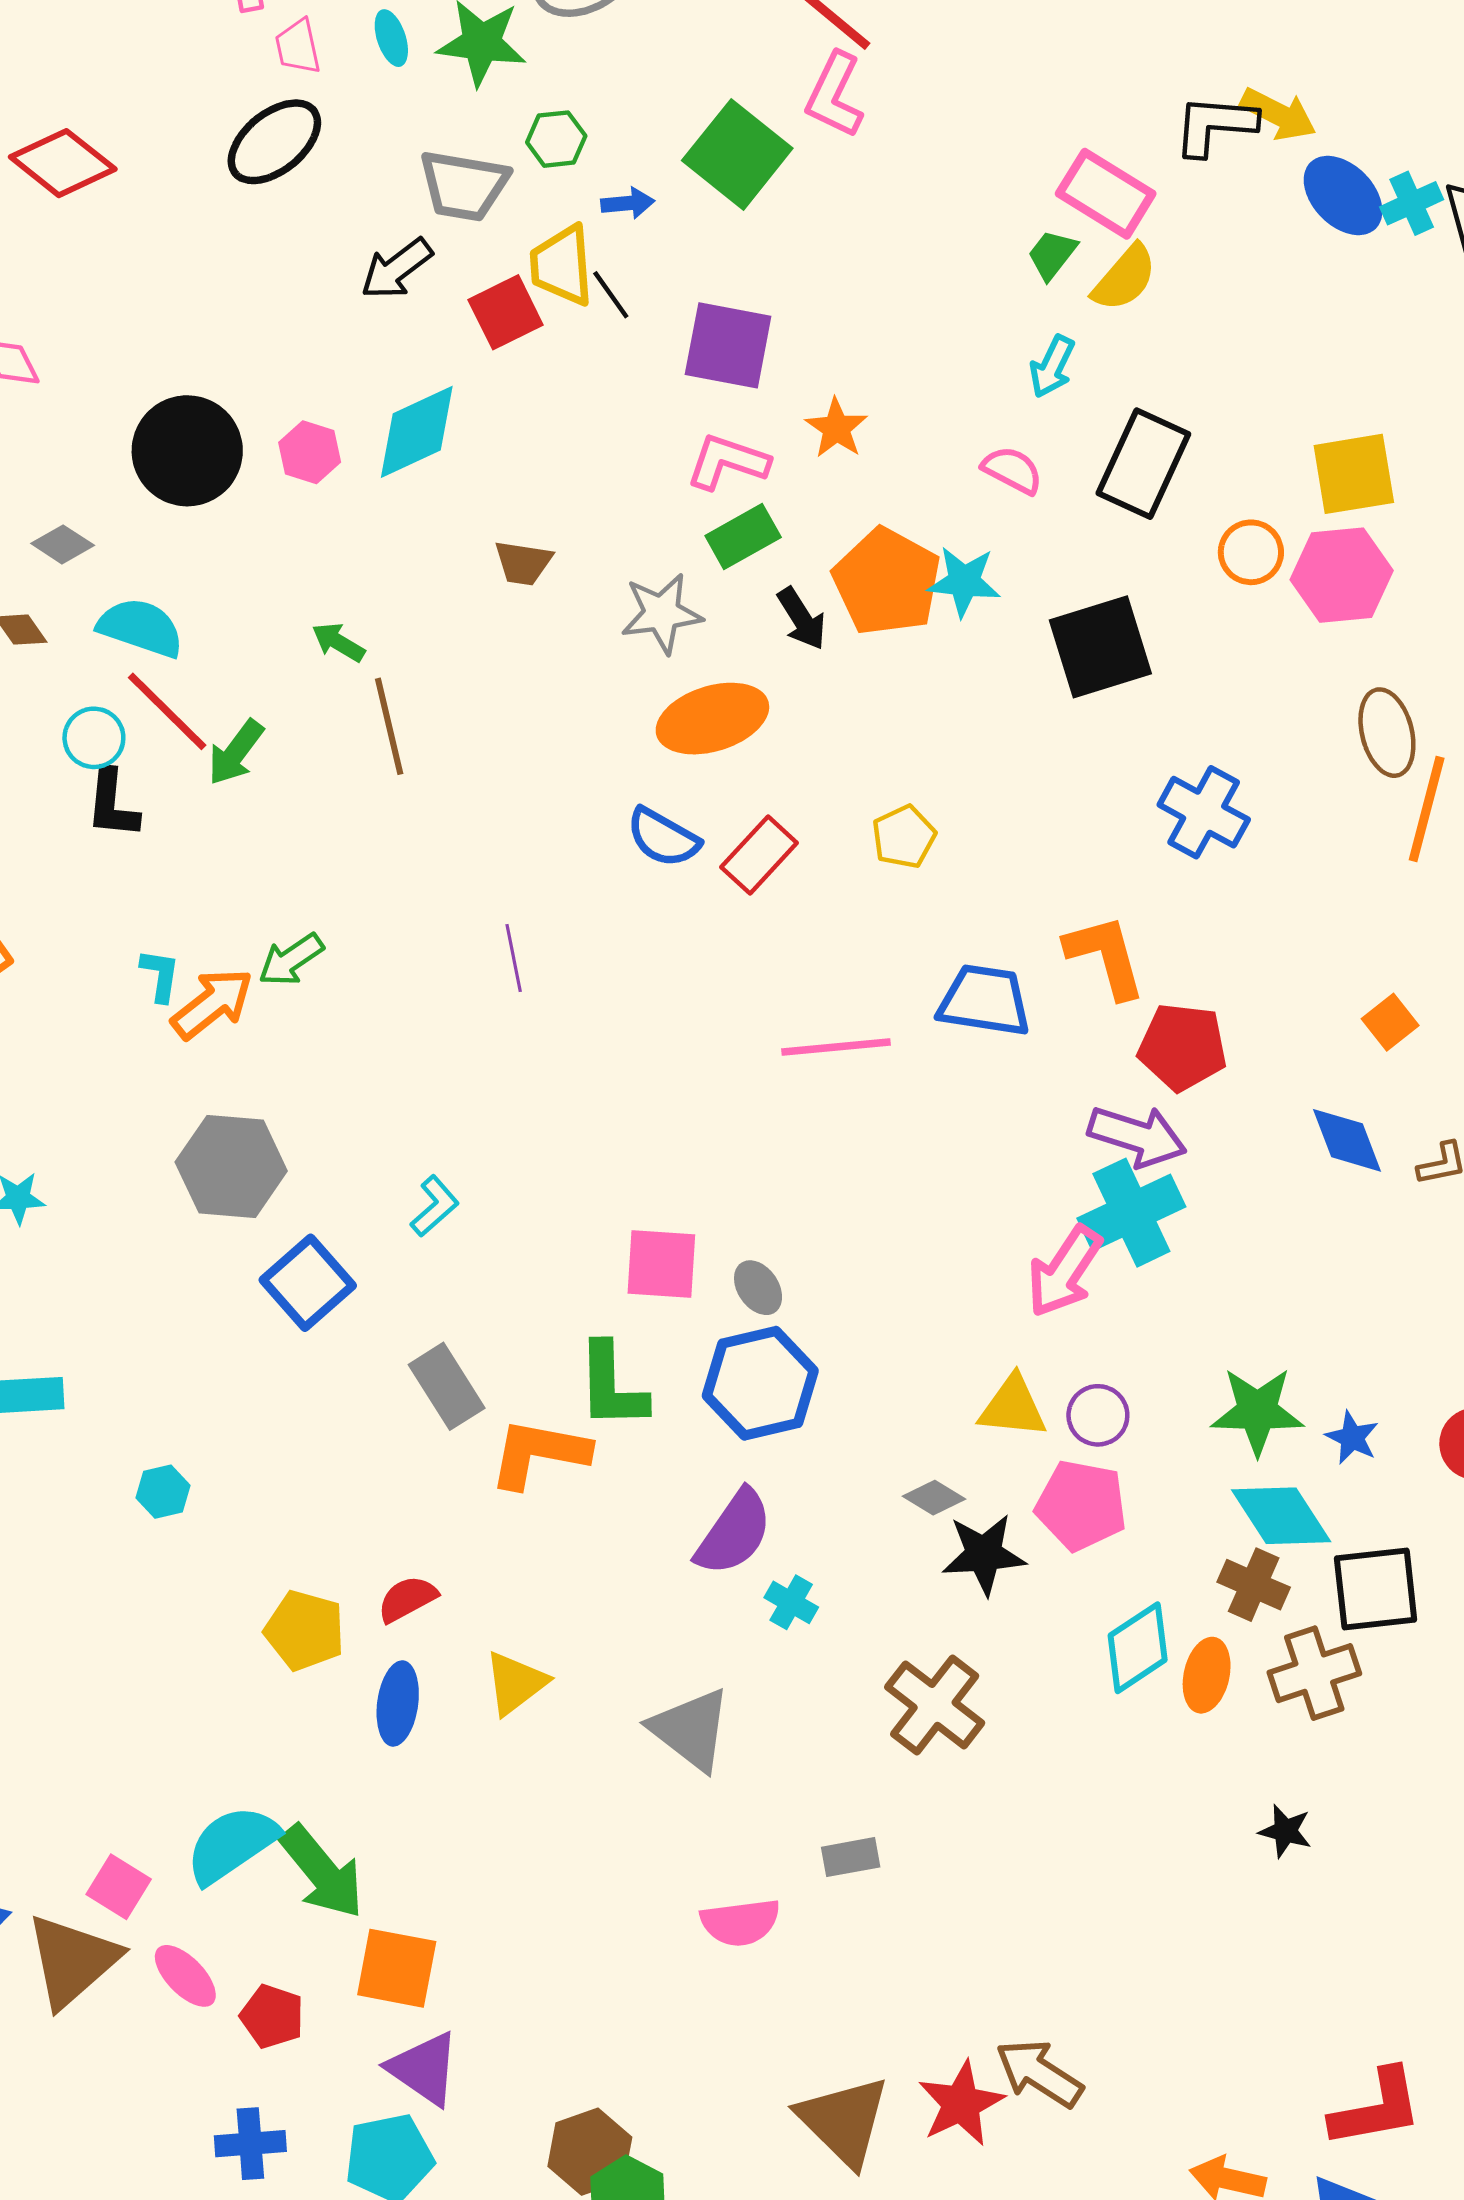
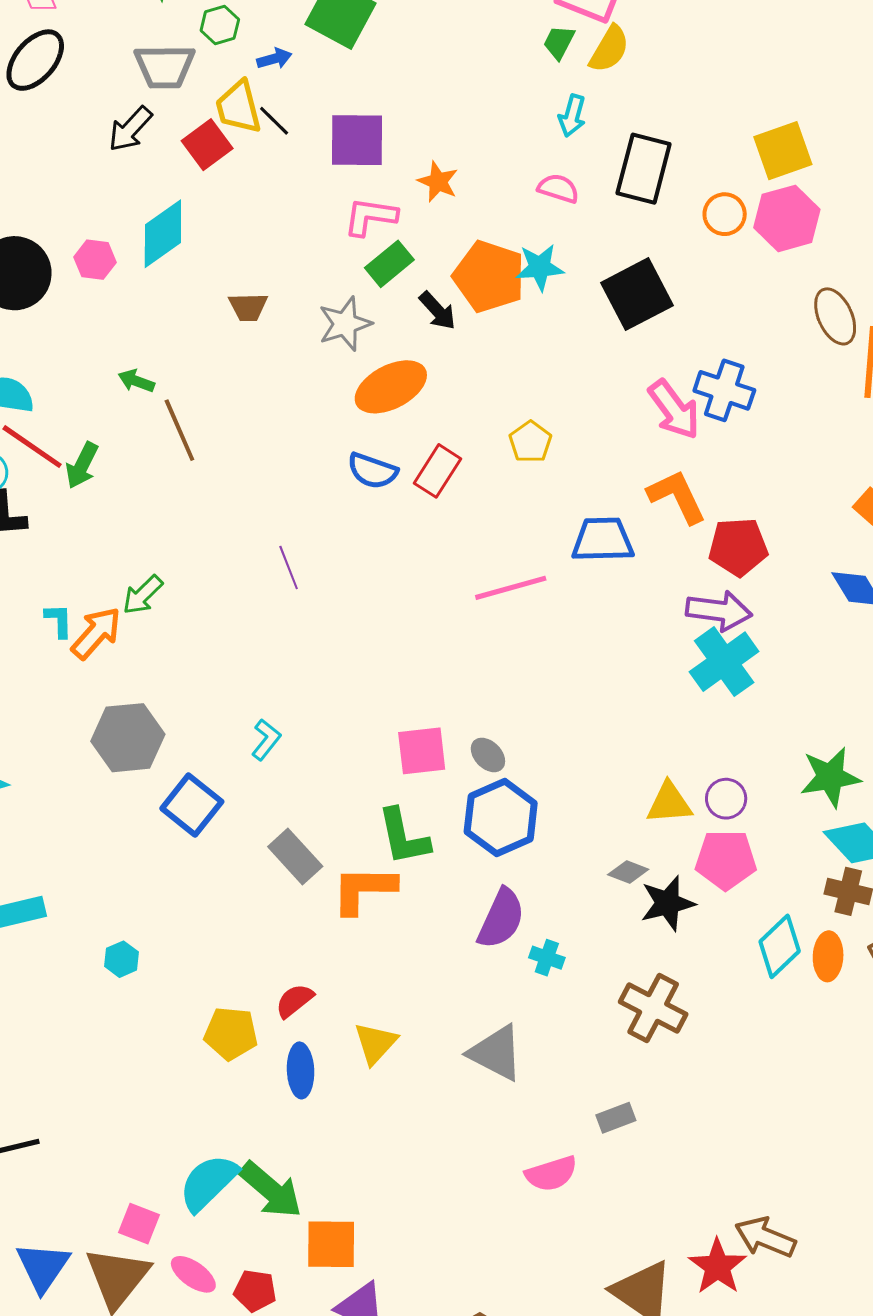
pink arrow: (1064, 1272) -> (674, 410), moved, turned -60

